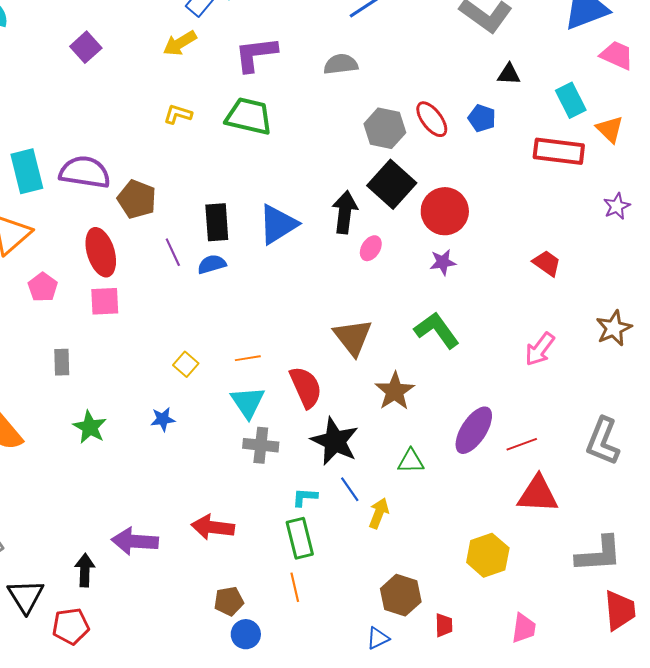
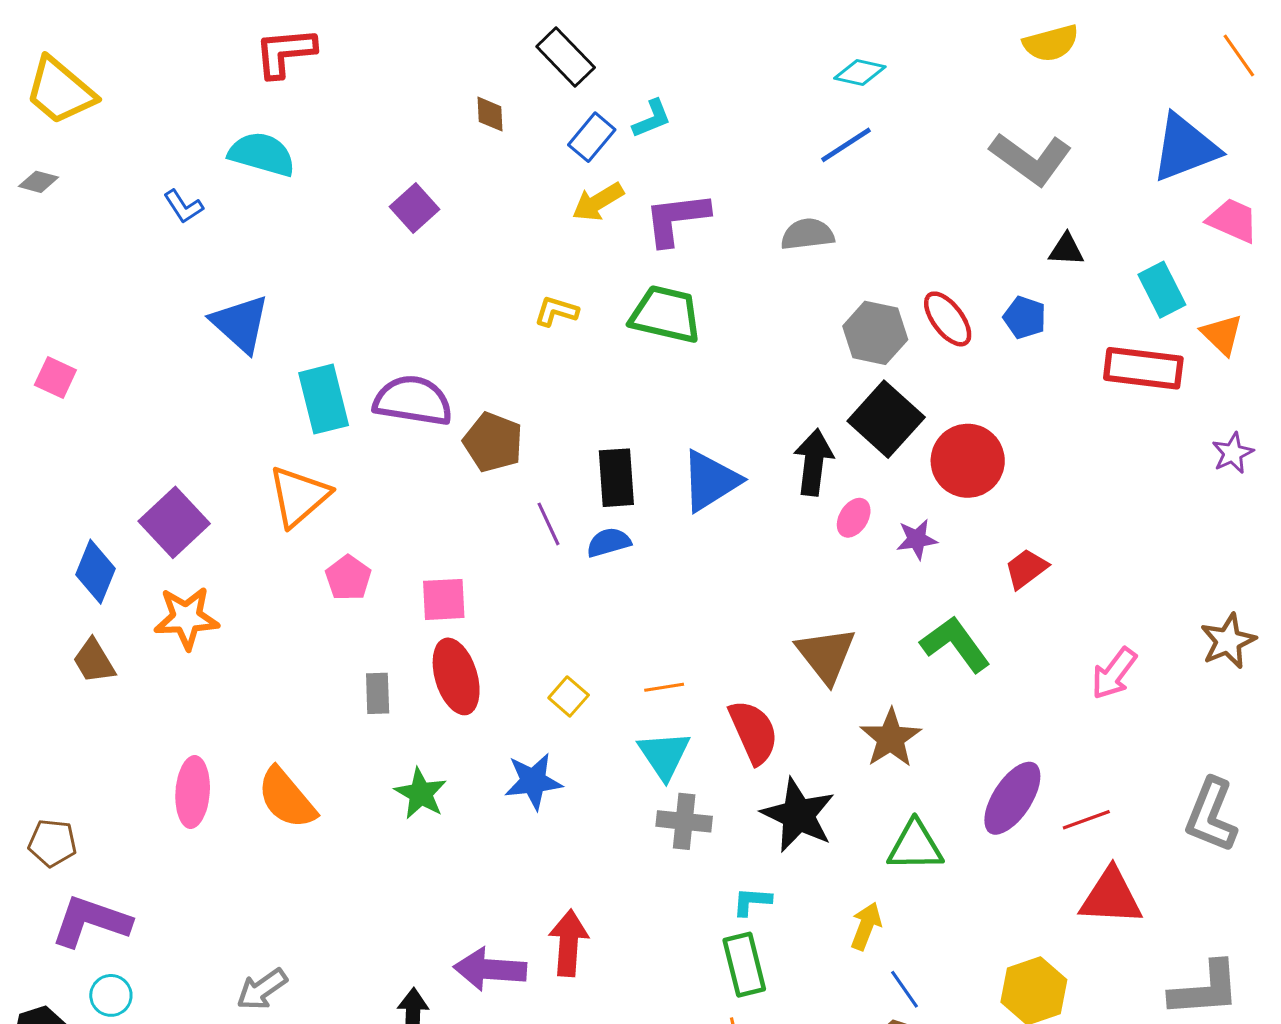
yellow arrow: (180, 43) -> (598, 202), moved
red ellipse: (101, 252) -> (456, 676), moved
purple star: (443, 262) -> (917, 539), moved
red trapezoid: (547, 263) -> (1026, 569), moved, turned -72
blue star: (163, 419) -> (533, 781), size x1.5
green triangle: (411, 461) -> (915, 846), size x1.4
blue line: (350, 489) -> (905, 989), moved
red arrow: (213, 527) -> (569, 943), moved, turned 87

